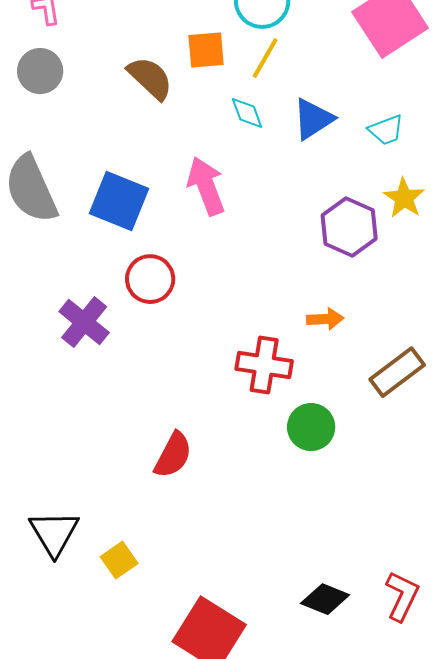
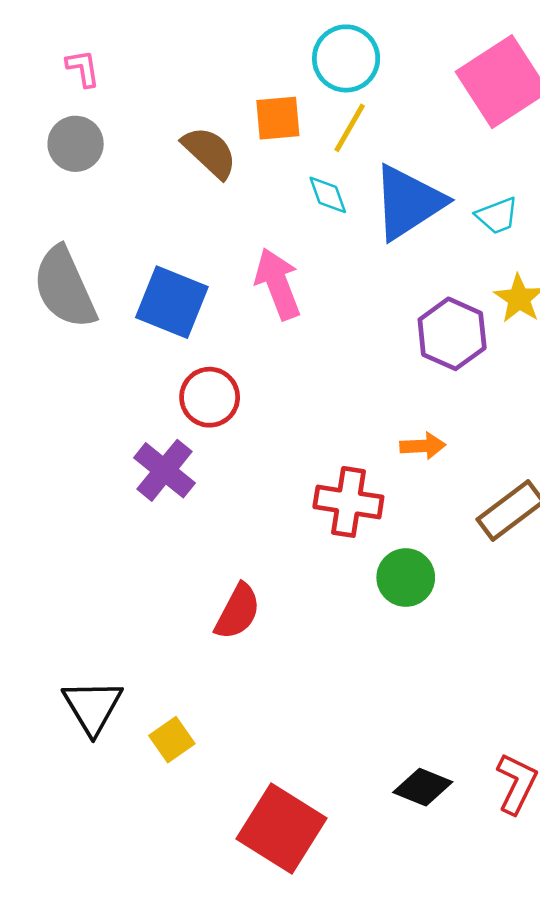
blue triangle: (313, 119) -> (408, 202), size x1.5
purple cross: (84, 322) -> (164, 470), moved

